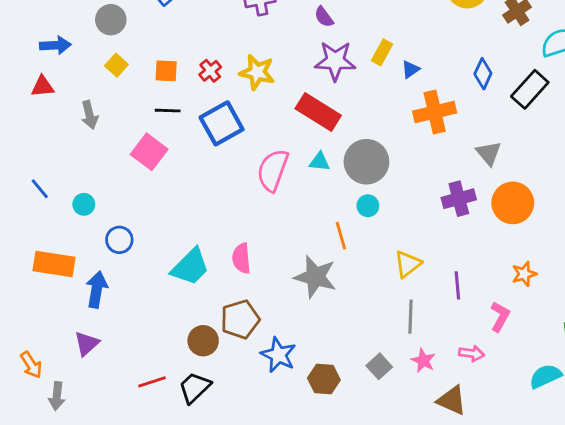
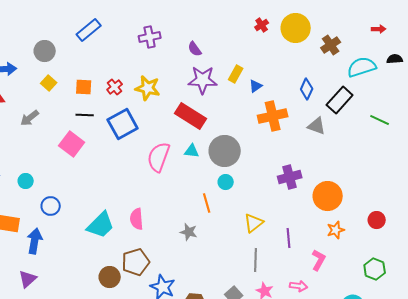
gray arrow: (89, 115) -> (30, 118), turned 66
gray triangle: (489, 153) -> (317, 126), moved, turned -30
orange circle: (513, 203) -> (328, 196), moved
gray star: (315, 277) -> (189, 232), size x0.6

